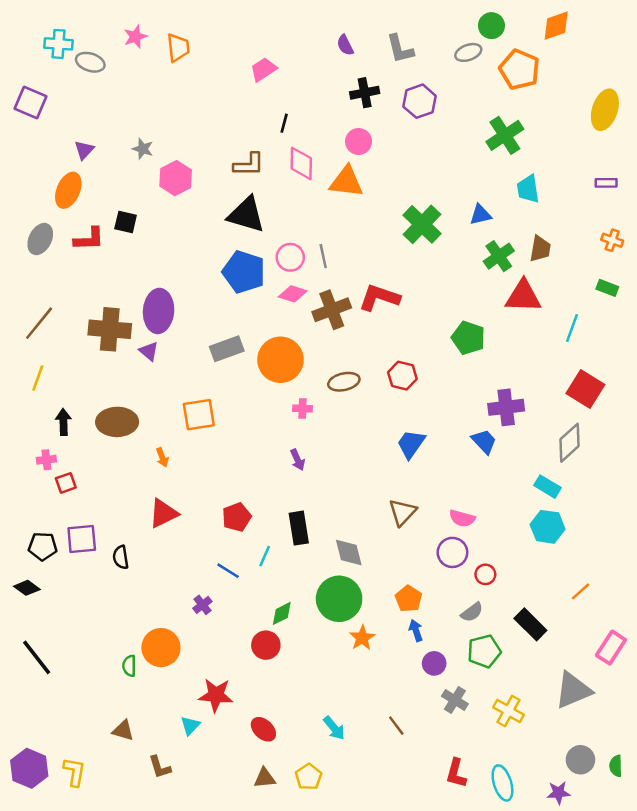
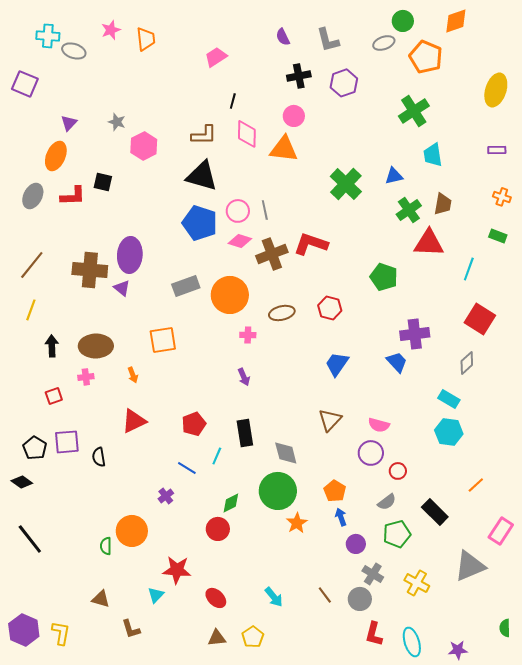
gray diamond: (570, 443) -> (467, 363), size x0.7
pink cross: (46, 460) -> (86, 377), moved
black pentagon: (43, 546) -> (35, 448), turned 30
gray circle: (580, 760) -> (360, 599), moved

